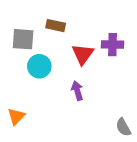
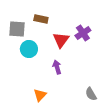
purple cross: (112, 45) -> (83, 33), turned -35
orange triangle: (16, 116) -> (40, 95), moved

